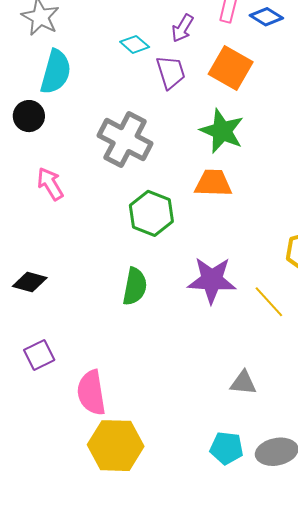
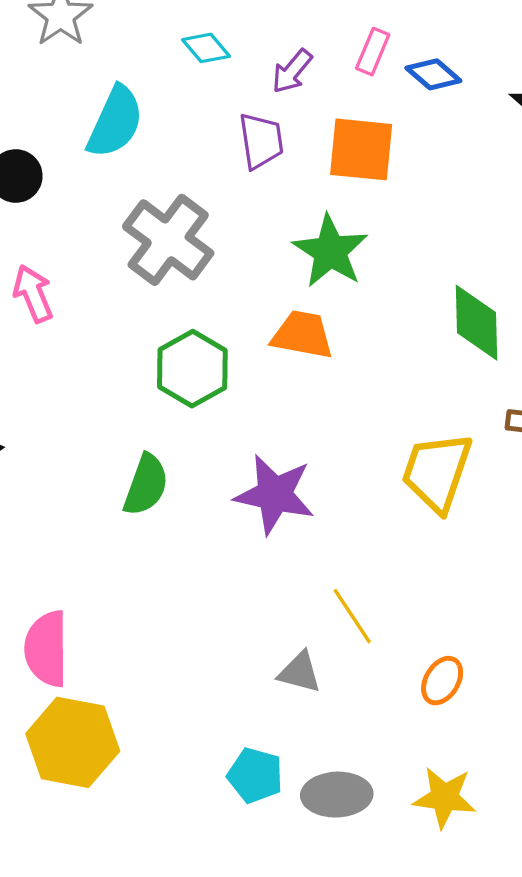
cyan diamond: (135, 44) -> (206, 48), moved
orange square: (231, 68) -> (361, 149), turned -33
cyan semicircle: (56, 72) -> (115, 122), moved
yellow line: (269, 302) -> (352, 616), moved

